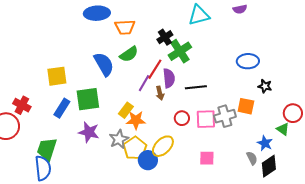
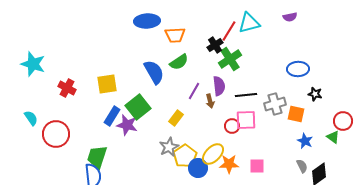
red line: (155, 69) -> (229, 31), moved
green square: (88, 99) -> (138, 107), turned -30
red cross: (22, 105) -> (67, 88), moved
gray cross: (225, 116) -> (275, 104), moved
pink square: (206, 119) -> (246, 120), moved
orange star: (136, 120) -> (229, 164), moved
purple star: (89, 132) -> (127, 125), moved
blue star: (265, 143) -> (305, 141), moved

